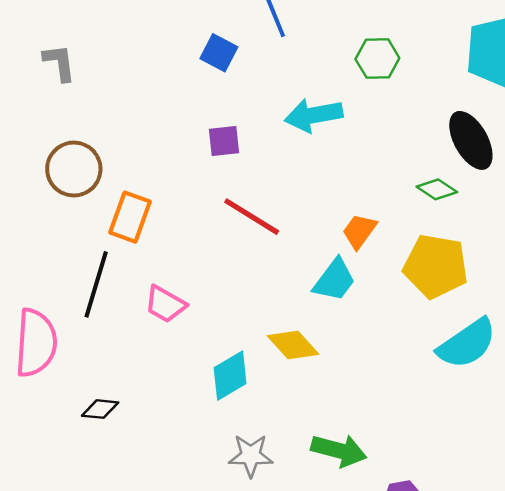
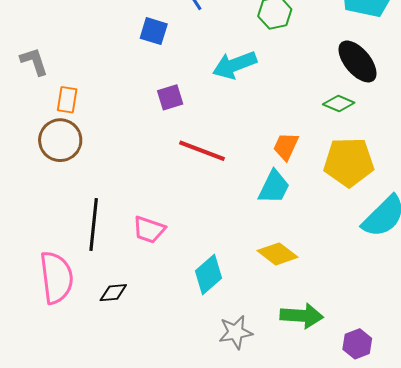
orange rectangle: (130, 217) -> (67, 100), moved, size x0.7
yellow diamond: (293, 345) -> (277, 254), moved
black diamond: (100, 409) -> (113, 293), moved

